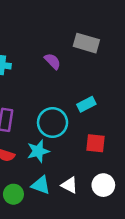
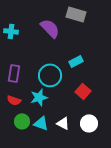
purple semicircle: (53, 61) -> (50, 28), size x1.5
red square: (96, 143) -> (83, 91), turned 35
green circle: (13, 194) -> (22, 121), moved

